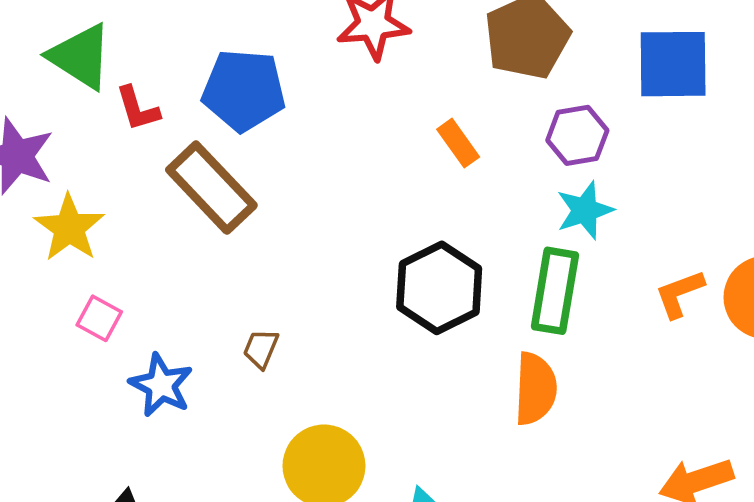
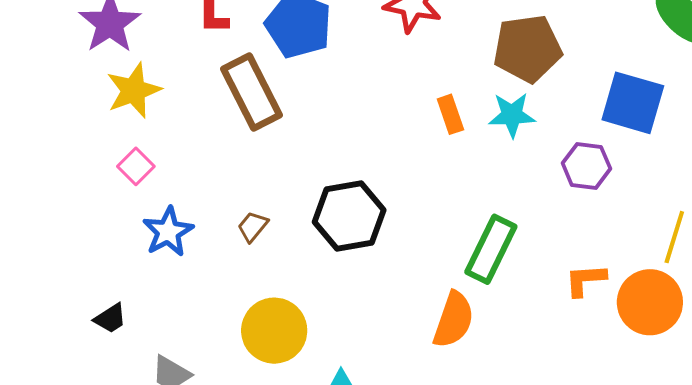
purple hexagon: (577, 135) -> (586, 166), moved
cyan star: (585, 210) -> (512, 115), moved
black hexagon: (439, 288) -> (349, 216), moved

